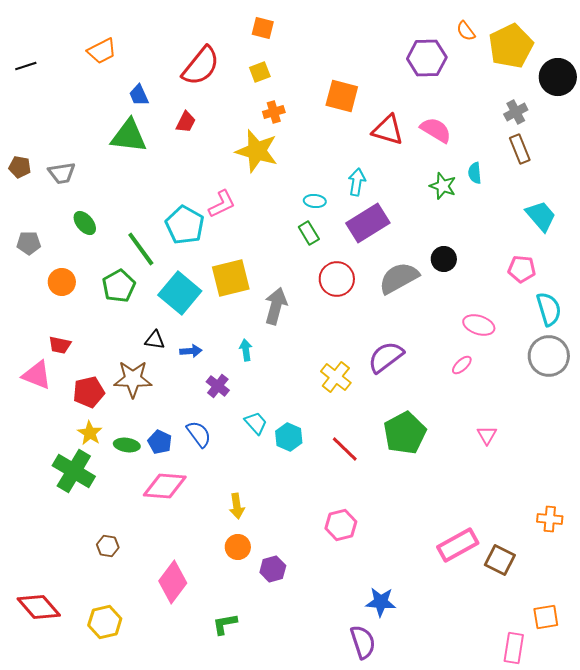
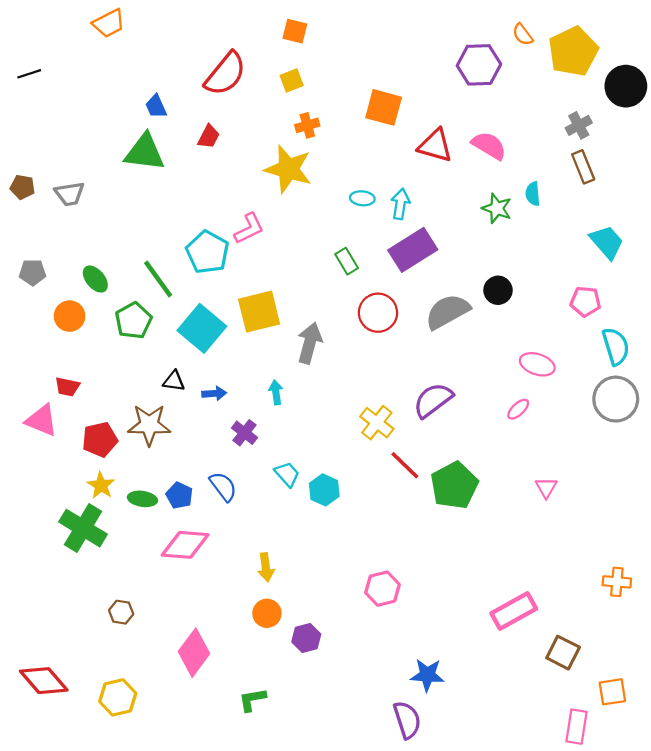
orange trapezoid: (102, 51) -> (109, 23), moved
cyan ellipse: (315, 201) -> (362, 198), moved
green ellipse: (85, 223) -> (95, 279), moved
red line: (345, 449) -> (405, 465), moved
brown square: (500, 560) -> (563, 653), moved

